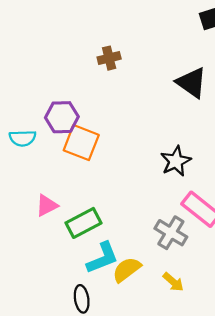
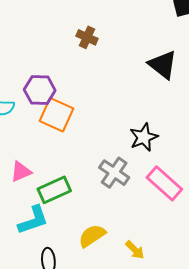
brown cross: (109, 58) -> (87, 37), turned 35
gray cross: (171, 233) -> (114, 173), moved
cyan L-shape: (102, 258) -> (33, 220), moved

